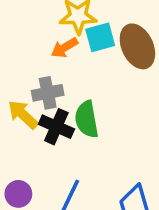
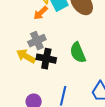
green semicircle: (87, 119) -> (78, 53), moved

